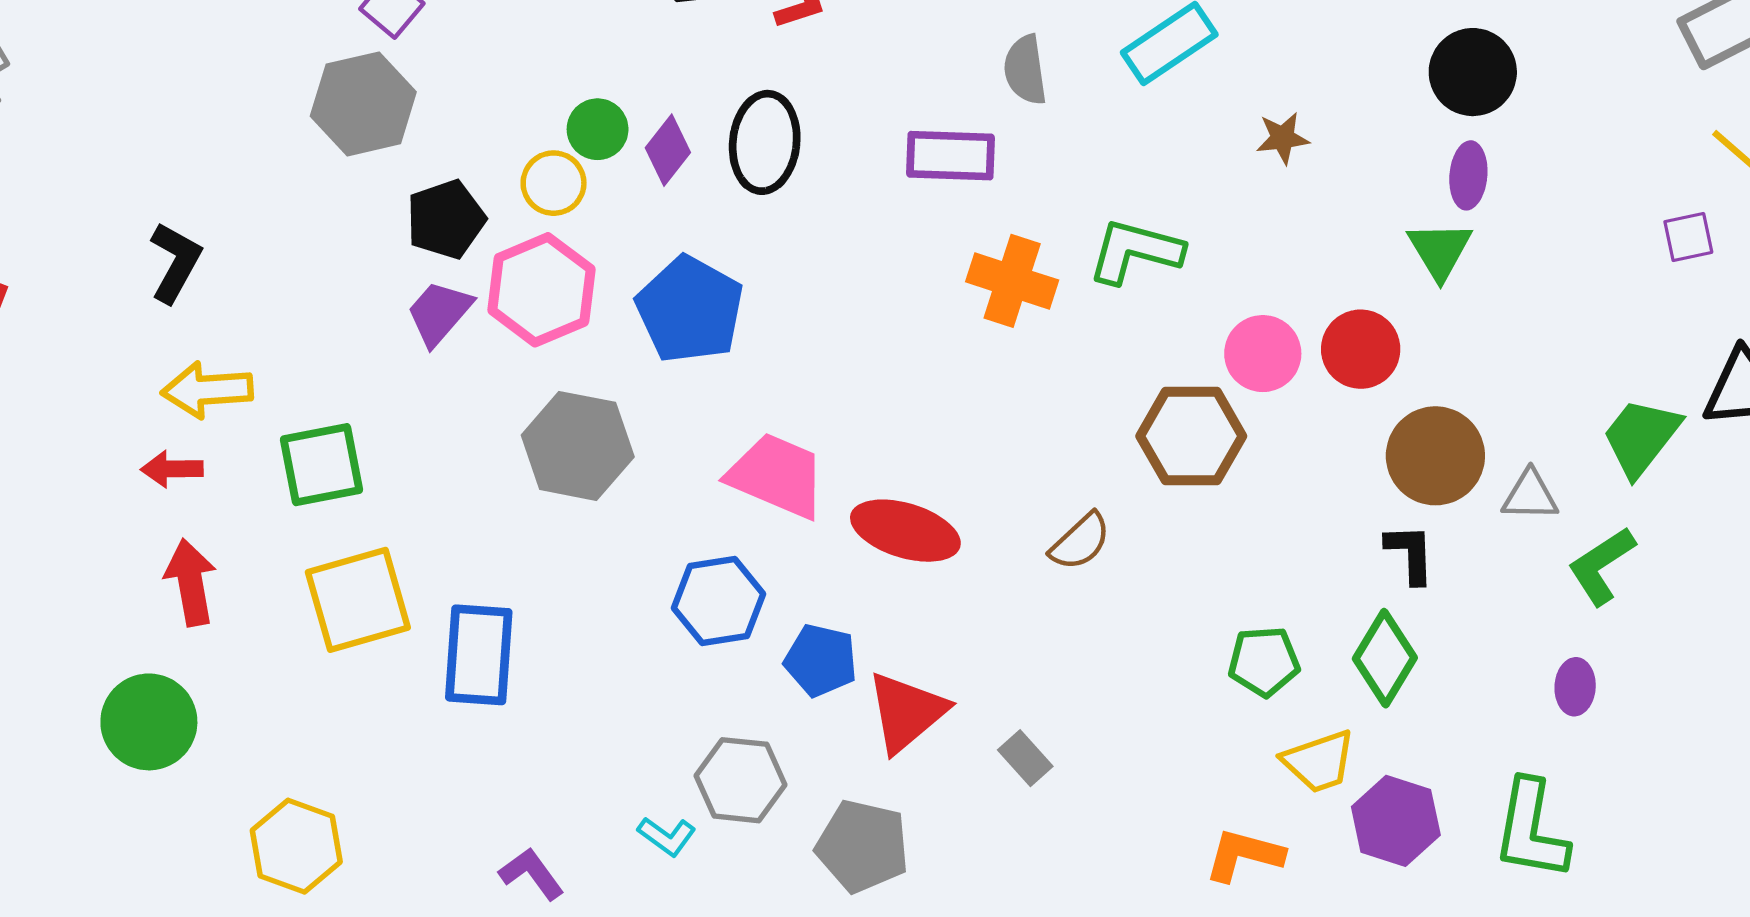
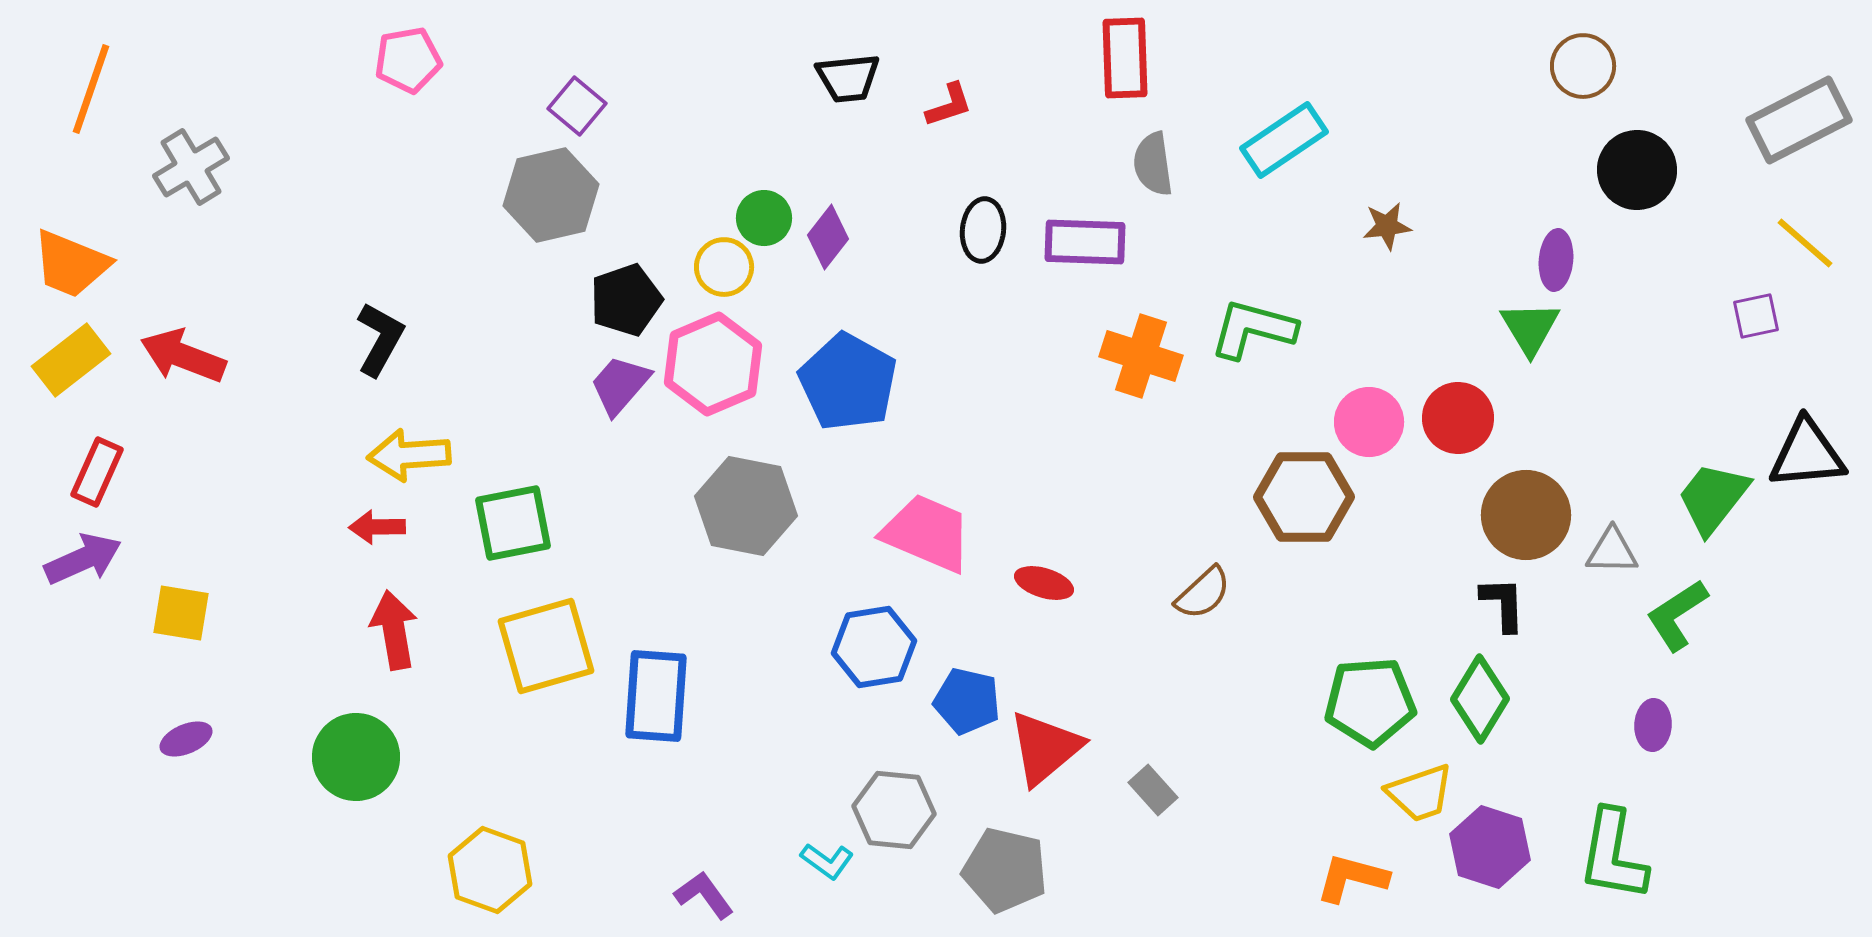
black circle: (1473, 72) -> (1637, 170), moved
black ellipse: (765, 142) -> (983, 230), moved, size x0.7
red ellipse: (905, 531) -> (1044, 583), size x0.6
green pentagon: (1264, 661) -> (1370, 702), size x1.4

